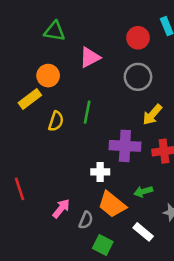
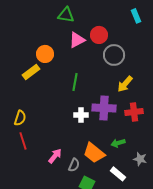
green triangle: (55, 31) -> (66, 15), moved
red circle: (138, 38) -> (99, 35), moved
yellow semicircle: (56, 121) -> (20, 118), moved
white cross: (100, 172) -> (81, 115), moved

